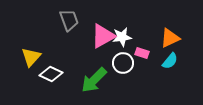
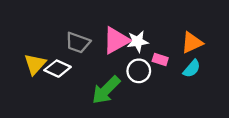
gray trapezoid: (69, 20) -> (78, 43), moved, turned 130
white diamond: (51, 74) -> (58, 69), moved

